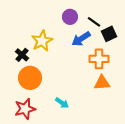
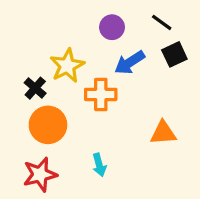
black line: (94, 22) -> (162, 22), moved
orange cross: (99, 59) -> (101, 94), moved
cyan arrow: (62, 103) -> (99, 165), turned 40

